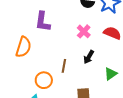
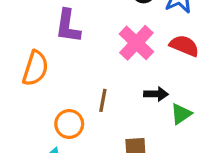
pink cross: (84, 31) -> (136, 43), size x1.5
black arrow: (89, 57) -> (156, 94), moved, turned -120

